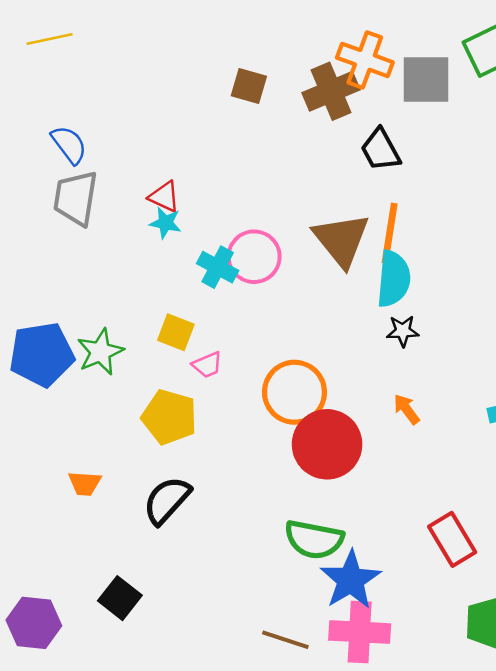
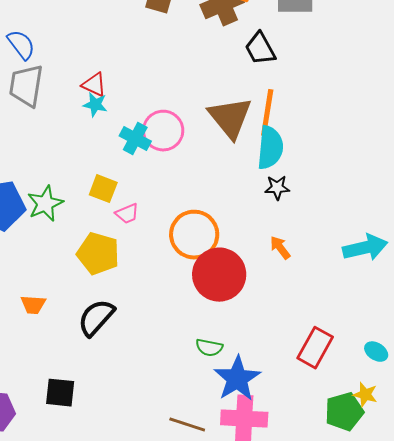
green semicircle: (314, 539) -> (209, 348), size x0.6
red rectangle: (452, 539) -> (315, 348), turned 60
black square: (120, 598) -> (60, 393), turned -32

